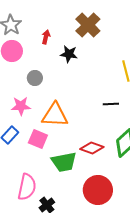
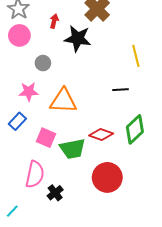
black star: (69, 54) -> (78, 39), size x1.5
pink square: (38, 139) -> (46, 138), moved

